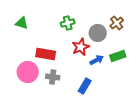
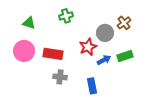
green cross: (68, 23) -> (66, 16), moved
pink circle: (28, 72) -> (24, 51), moved
blue rectangle: (85, 86) -> (92, 86), turned -42

